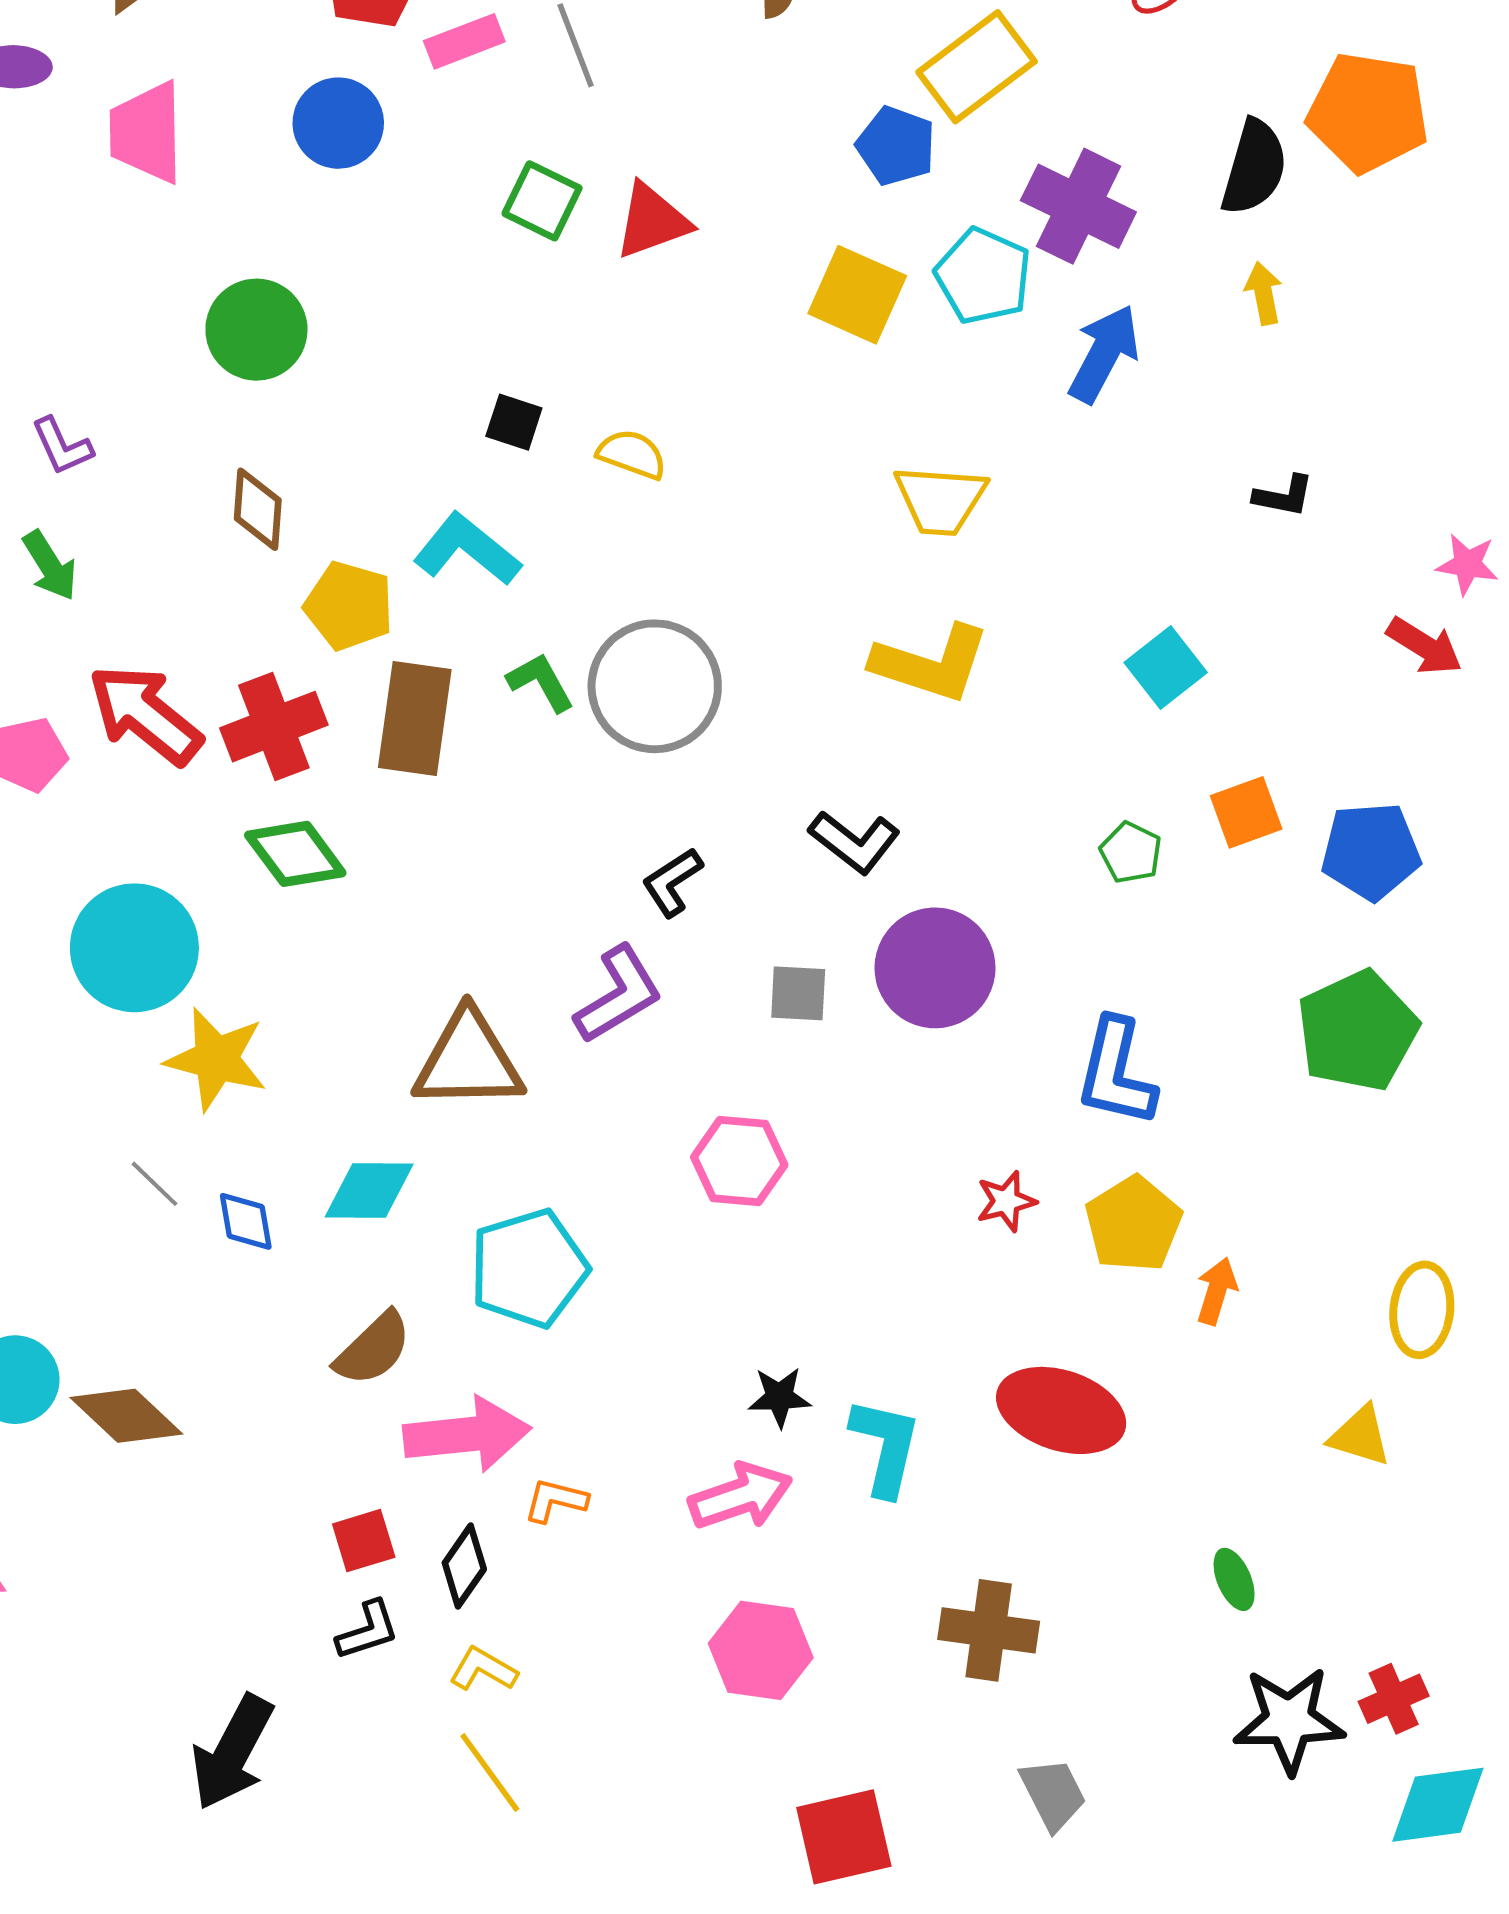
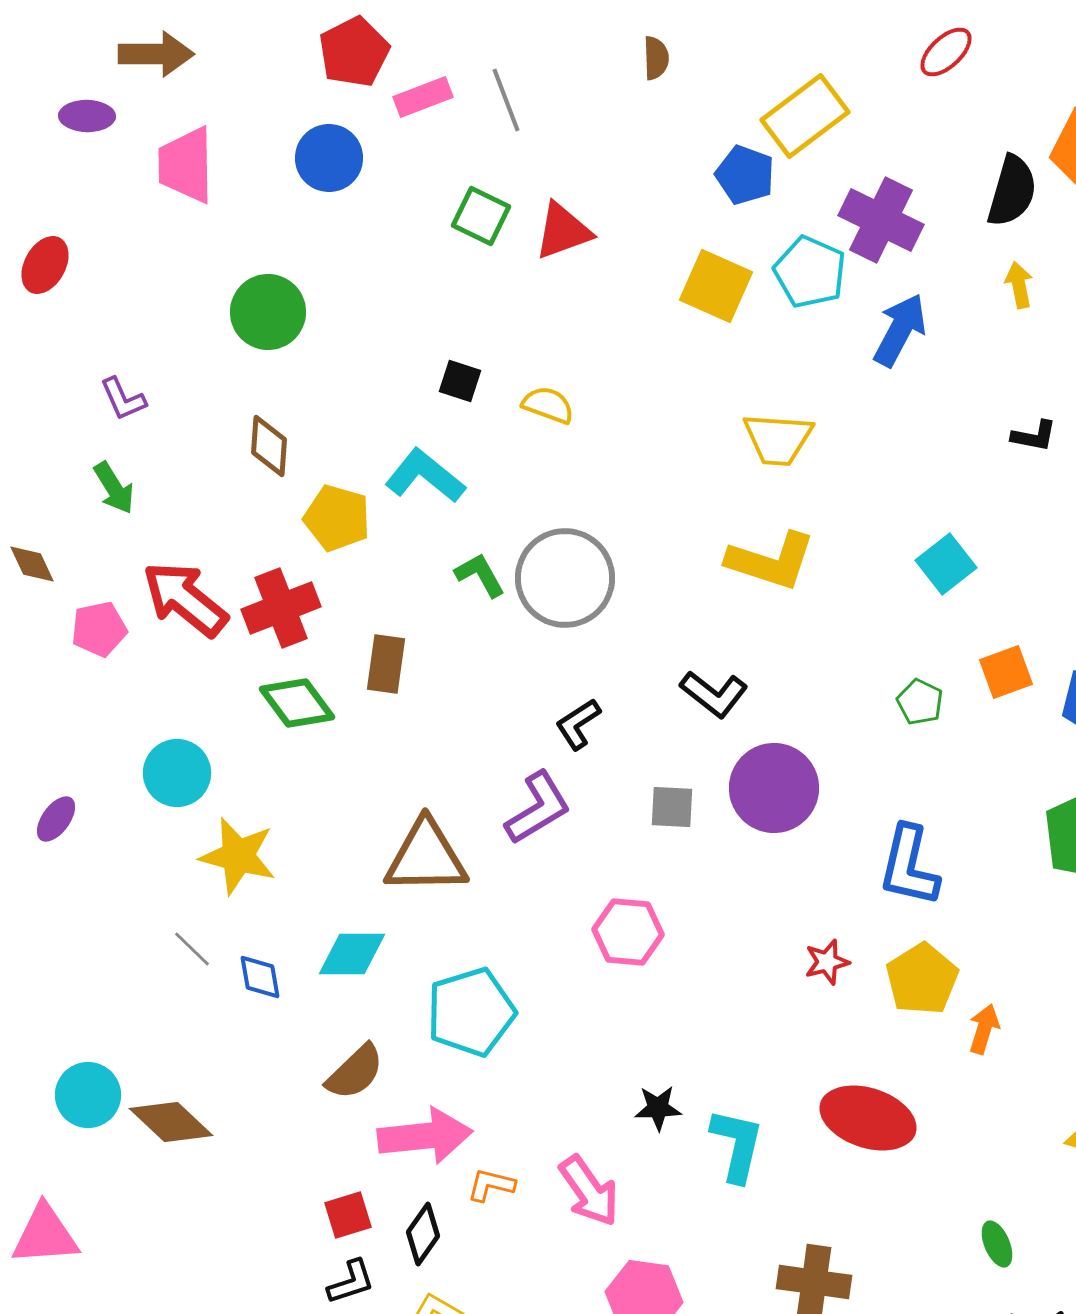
brown rectangle: (415, 718) -> (386, 664), moved, size x0.7
cyan circle: (134, 948) -> (177, 773), size x0.7
pink arrow: (741, 1496) -> (589, 1191), moved, turned 74

